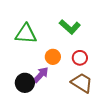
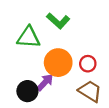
green L-shape: (70, 27) -> (58, 21), moved
orange circle: (53, 57) -> (58, 63), size x1.6

